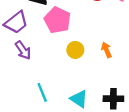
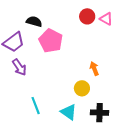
yellow circle: (75, 50) -> (82, 88), moved

